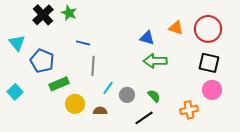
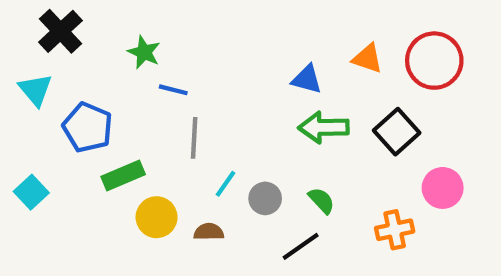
green star: (69, 13) -> (144, 52), moved
black cross: (43, 15) -> (60, 31), moved
black square: (209, 63) -> (397, 132), moved, turned 35

